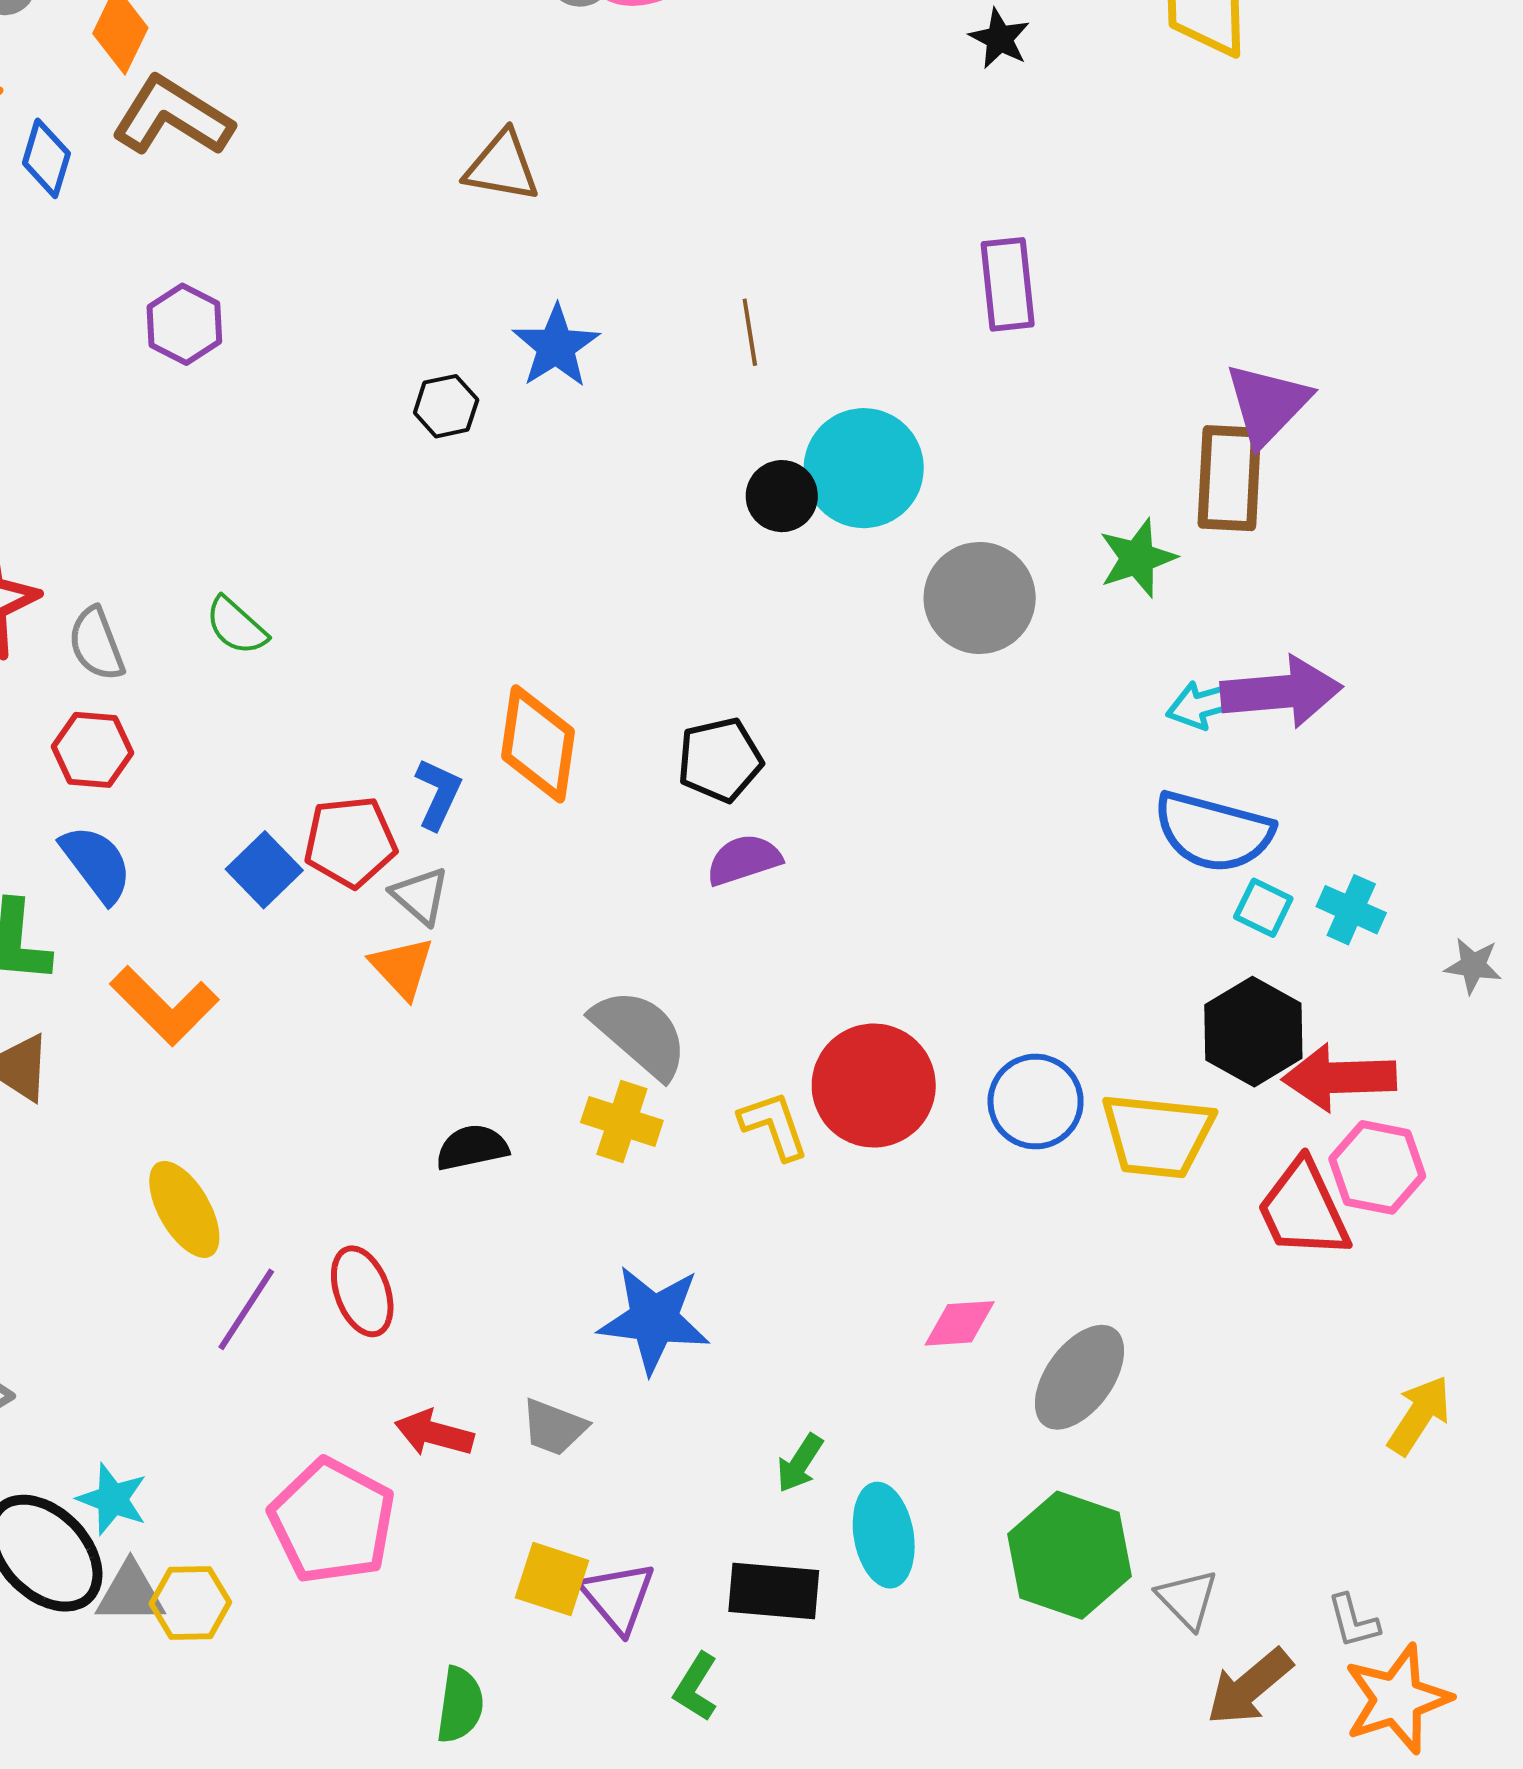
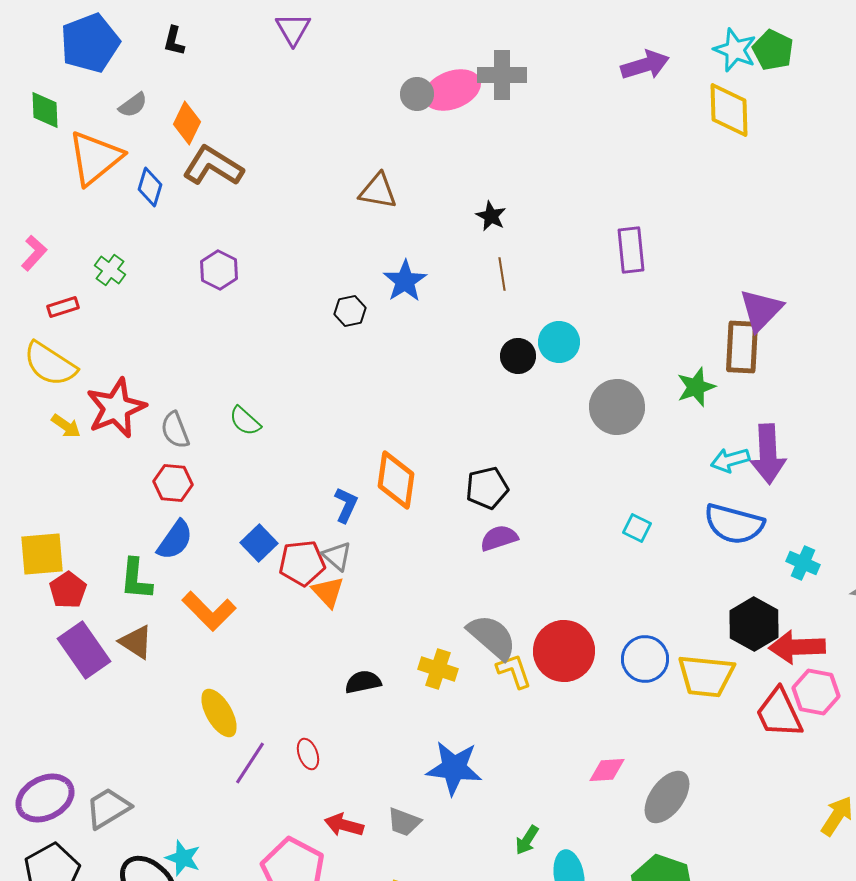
black star: (1000, 39) -> (491, 216), moved
cyan circle: (864, 468) -> (559, 342), size x0.7
purple arrow: (1281, 692) -> (768, 454), turned 92
red pentagon: (350, 842) -> (302, 563), moved
blue semicircle: (96, 864) -> (175, 540), turned 72
cyan square: (1263, 908) -> (637, 528), moved
gray semicircle: (640, 1034) -> (492, 637), moved
red ellipse: (362, 1291) -> (308, 754), size x0.7

